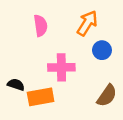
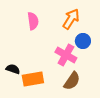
pink cross: (61, 67) -> (66, 55), moved, turned 30
brown semicircle: (107, 96) -> (72, 81), moved

